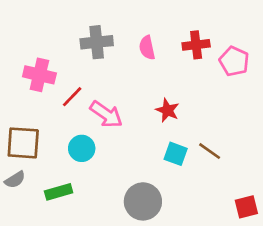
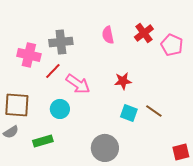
gray cross: (97, 42) -> (61, 42), moved
red cross: (196, 45) -> (144, 33), turned -30
red star: (167, 110) -> (123, 81), turned -30

